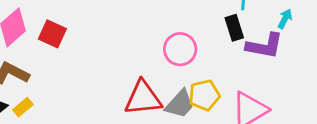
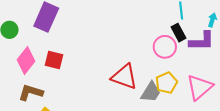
pink circle: (180, 49) -> (165, 47), moved
red triangle: (143, 98) -> (124, 77), moved, turned 36

